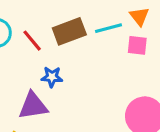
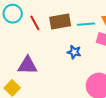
blue star: (52, 77) -> (74, 52), moved

